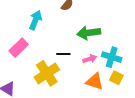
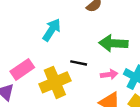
cyan arrow: (35, 20) -> (52, 30), moved
pink rectangle: (19, 48) -> (22, 69), moved

